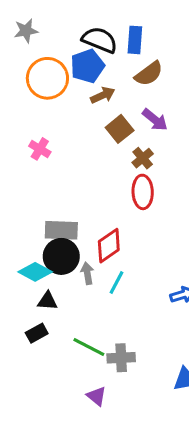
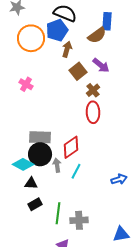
blue rectangle: (135, 40) -> (107, 21), moved
brown arrow: (103, 95) -> (67, 49), turned -49
black rectangle: (37, 333) -> (35, 204), moved
green line: (89, 347) -> (58, 213), turned 70

